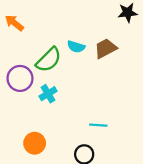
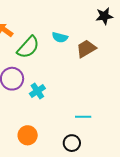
cyan semicircle: (76, 47) -> (60, 37), moved
green semicircle: (49, 60) -> (28, 47), moved

